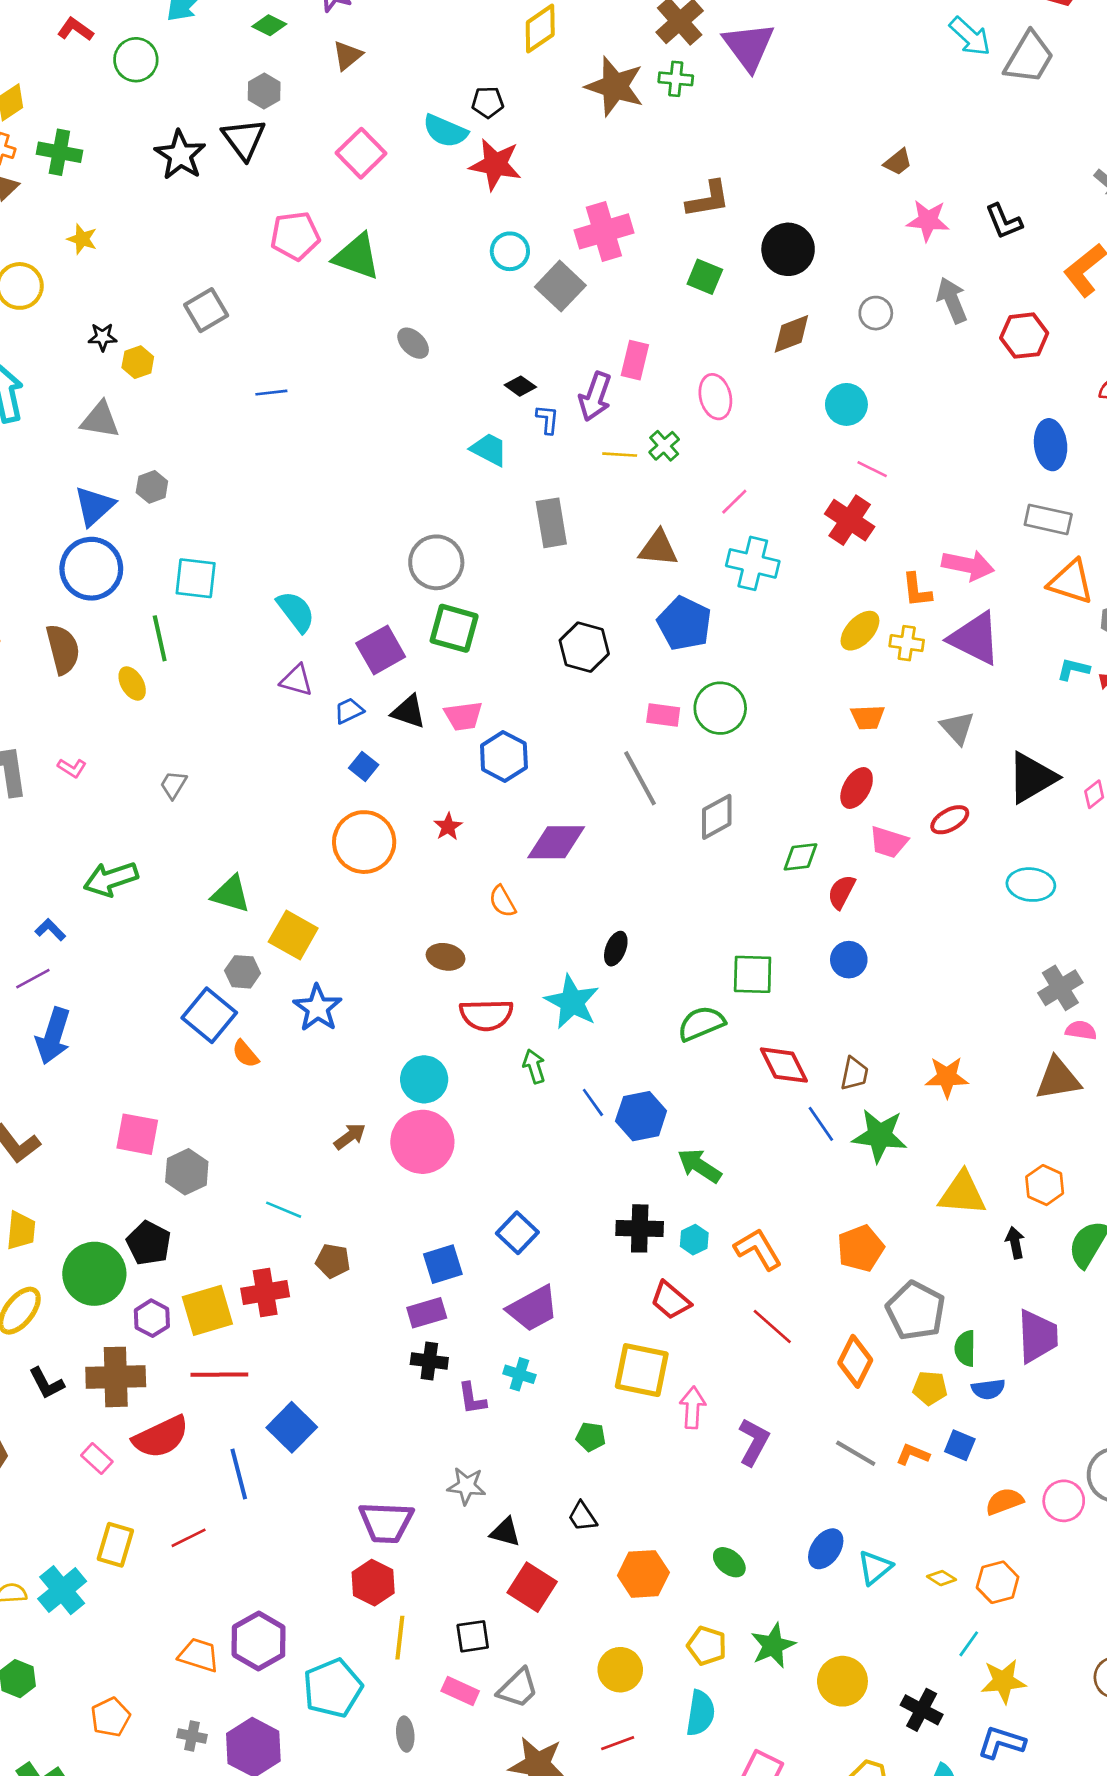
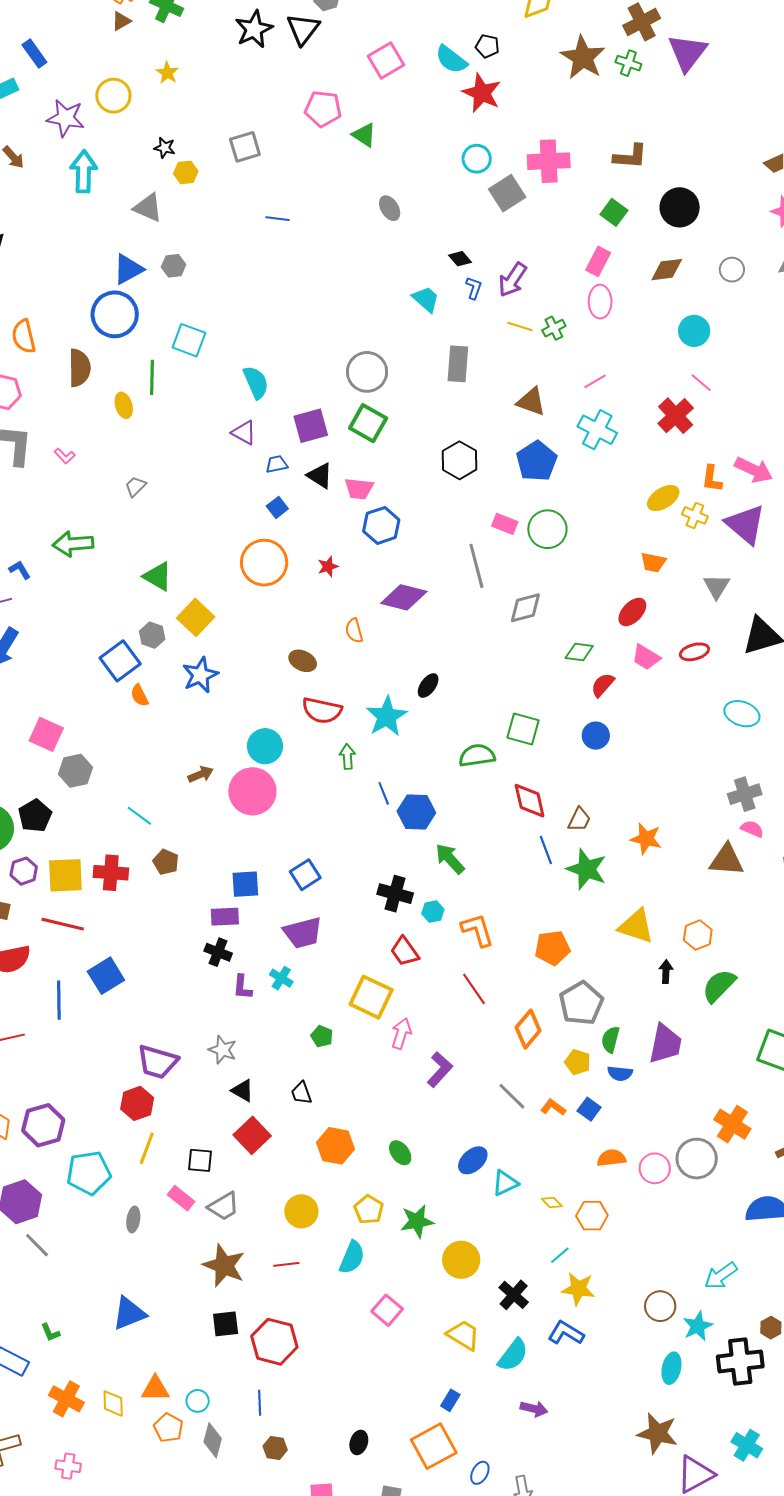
green triangle: (357, 257) -> (364, 135), size x0.7
pink rectangle: (635, 360) -> (598, 261), moved

